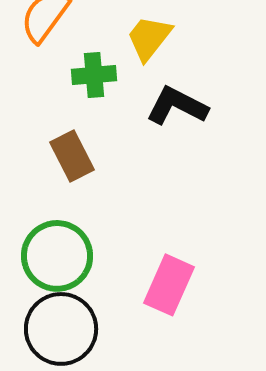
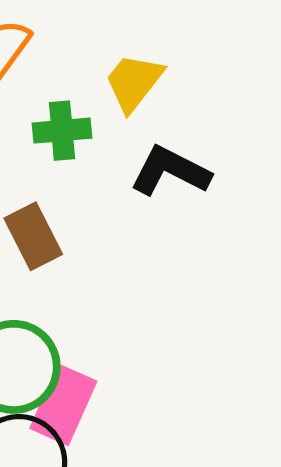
pink rectangle: (169, 285) -> (63, 405), moved

